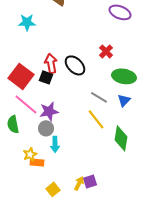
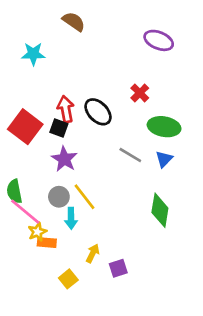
pink line: (26, 104) -> (25, 212), moved
purple star: (49, 111) -> (64, 159), moved, turned -30
yellow line: (96, 119) -> (85, 197), moved
yellow arrow: (79, 183) -> (93, 253), moved

